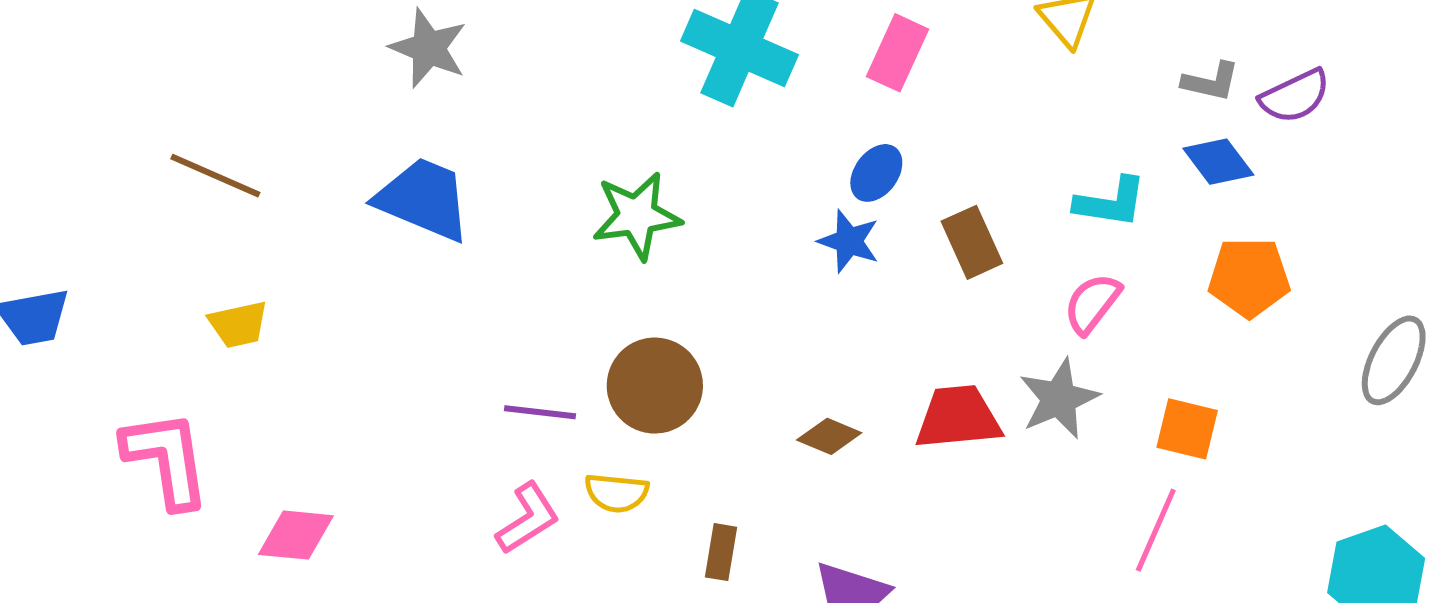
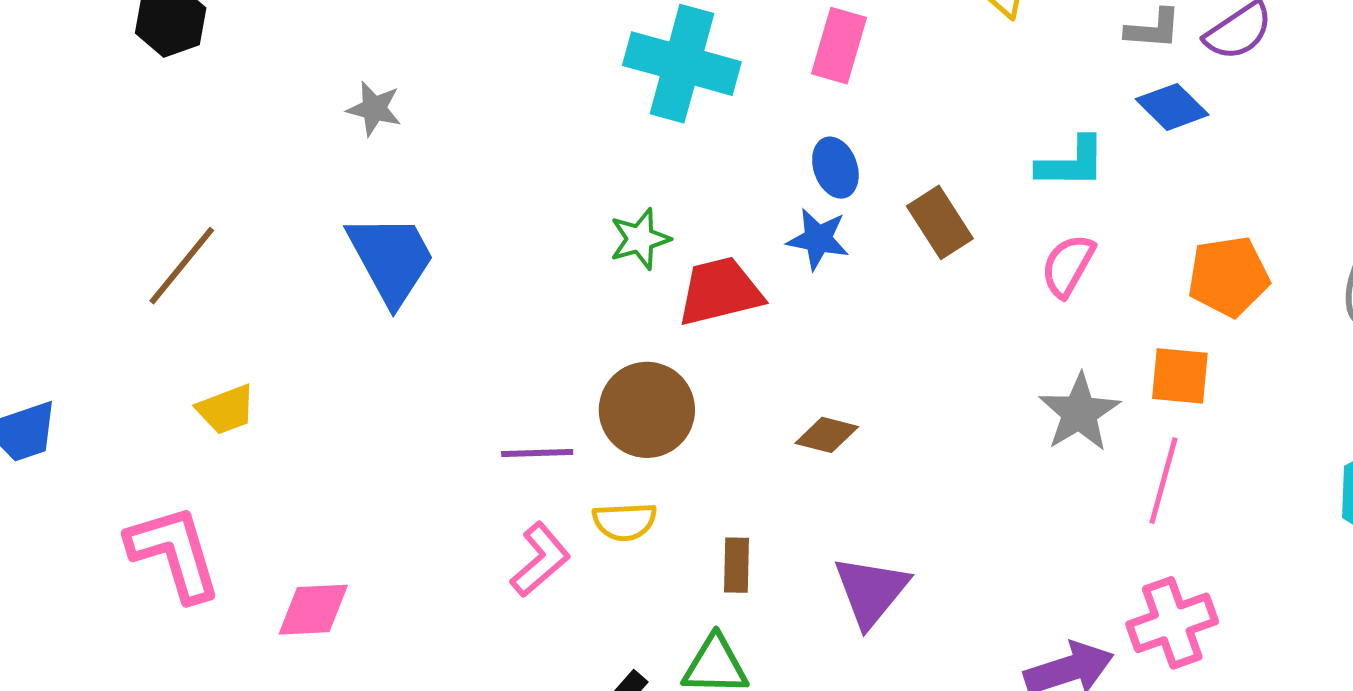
gray star: (428, 48) -> (374, 109), size x0.7
blue ellipse: (876, 173) -> (835, 168), turned -48
brown line: (215, 176) -> (182, 266), turned -66
blue trapezoid: (424, 199) -> (391, 259), turned 47
green star: (637, 216) -> (640, 239), moved, size x0.7
orange pentagon: (1249, 277) -> (1228, 276), moved
gray star: (1059, 399) -> (1079, 412), moved
red trapezoid: (958, 417) -> (720, 291), moved

